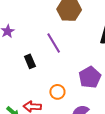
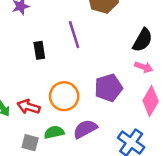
orange circle: (57, 92) -> (64, 96), size x1.5

